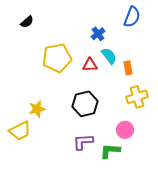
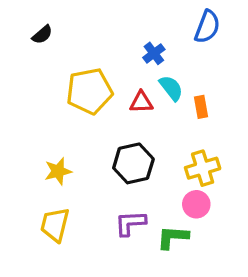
yellow cross: (137, 97) -> (203, 168), moved
yellow trapezoid: (20, 131) -> (55, 225), moved, turned 130

